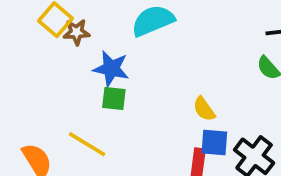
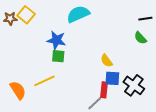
brown star: (76, 32) -> (10, 19), moved
yellow line: (87, 144) -> (44, 81), turned -55

